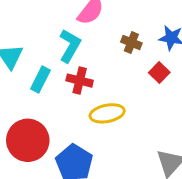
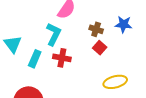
red square: (159, 73) -> (100, 48), moved
yellow ellipse: (107, 113) -> (115, 82), moved

